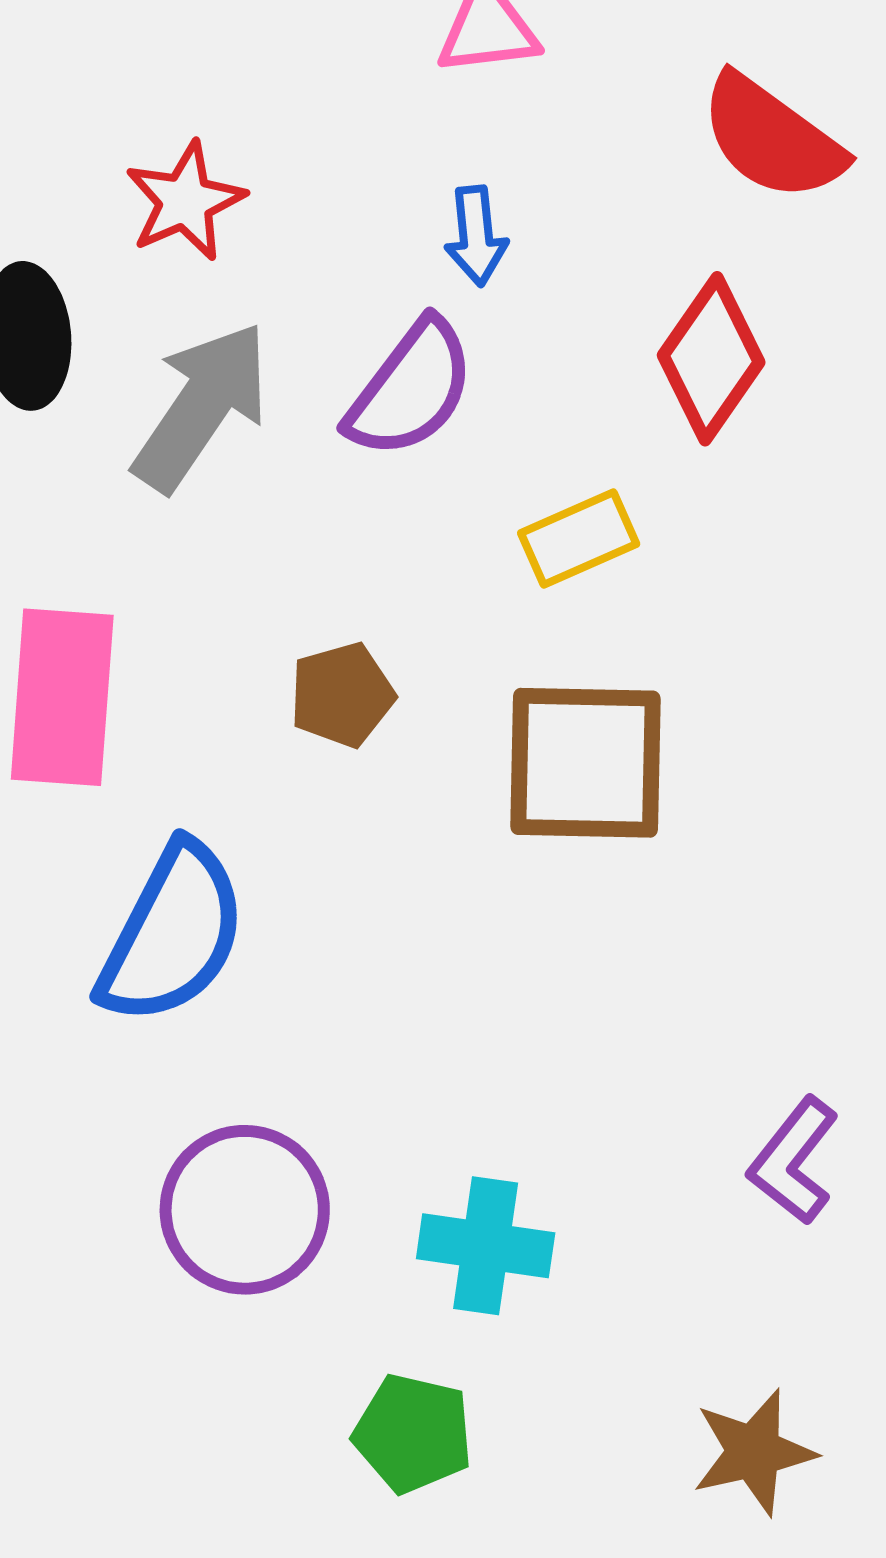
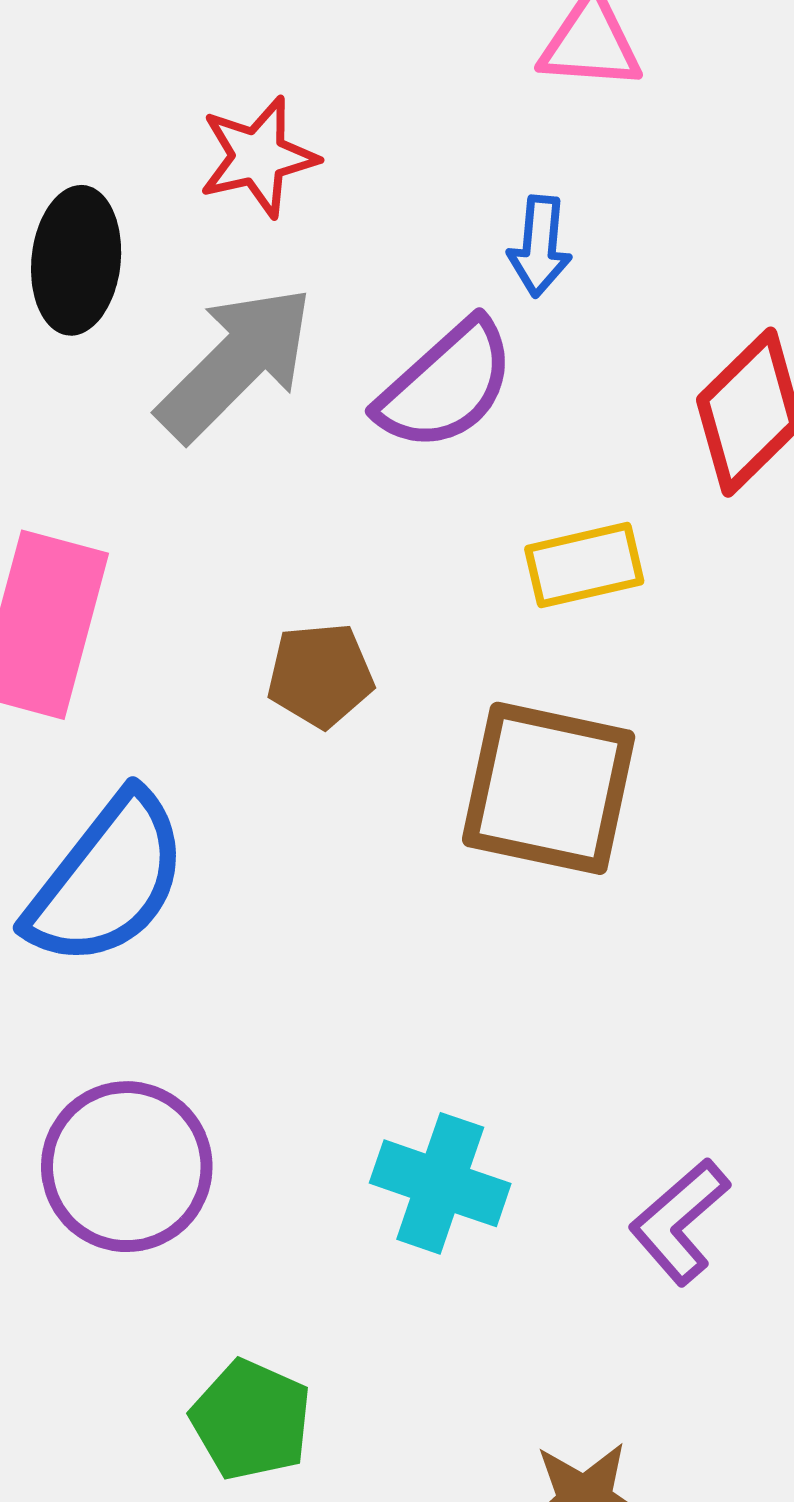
cyan cross: (486, 1246) -> (440, 1183), moved

